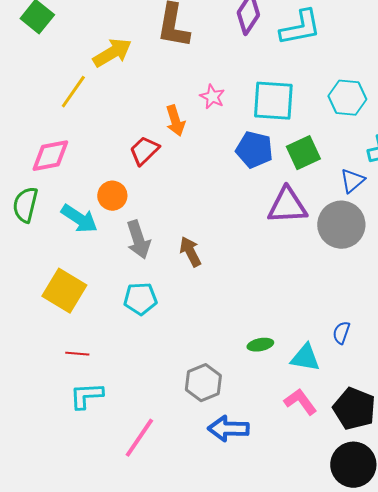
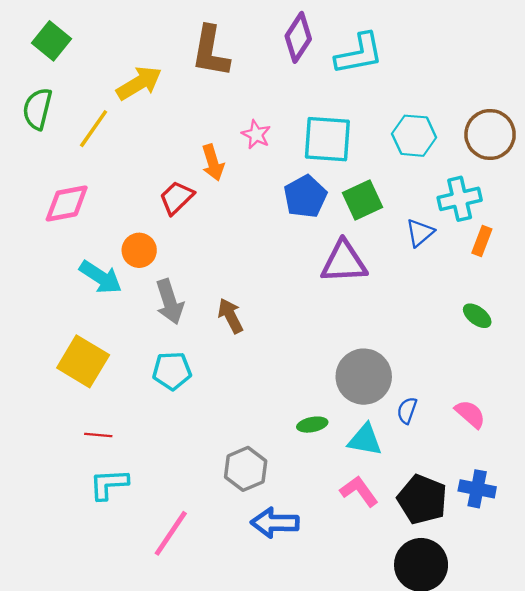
blue pentagon: (254, 150) -> (305, 196), turned 30
green semicircle: (25, 205) -> (37, 109), moved
gray circle: (341, 225) -> (364, 377), moved

